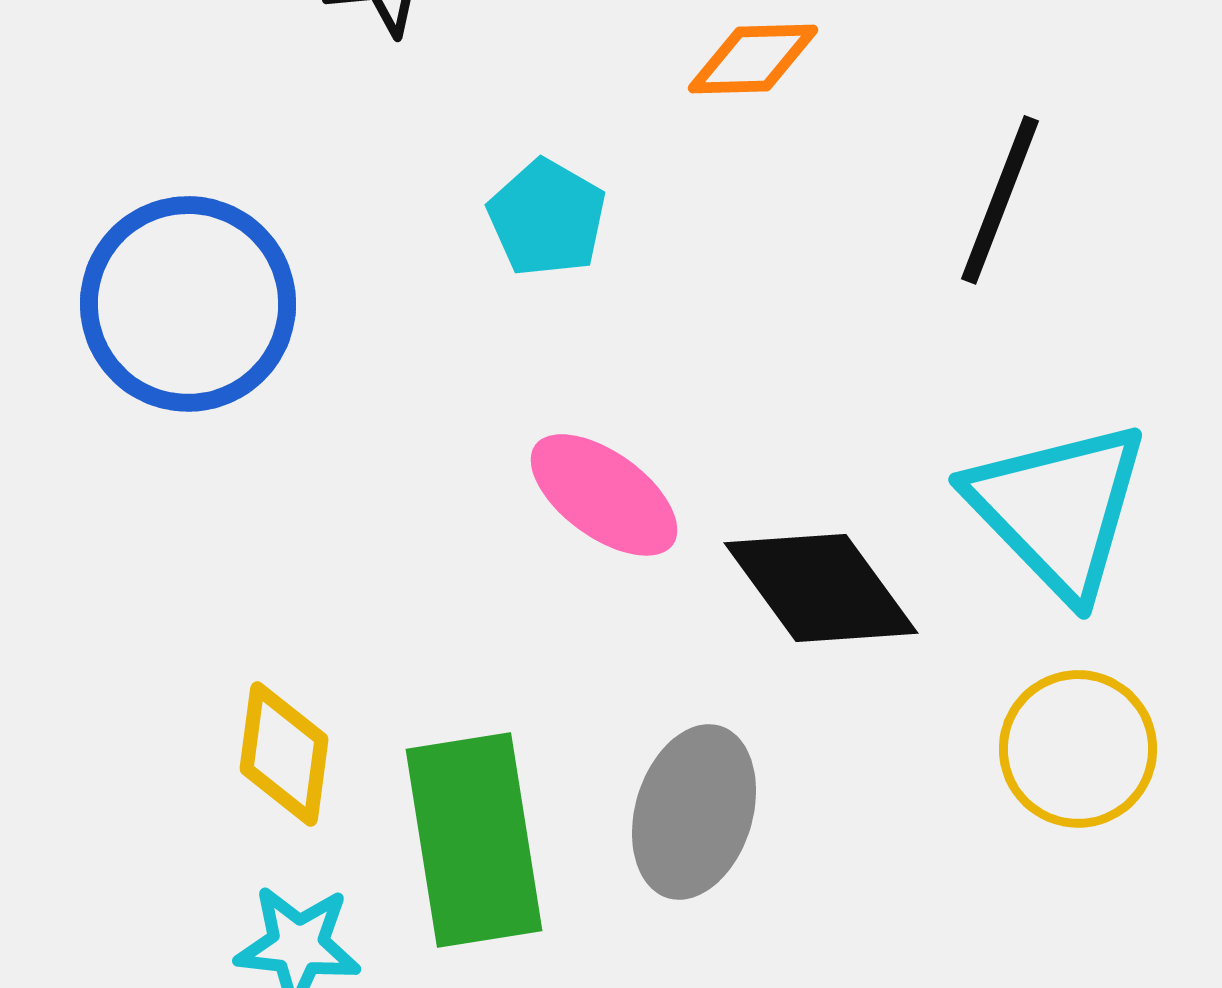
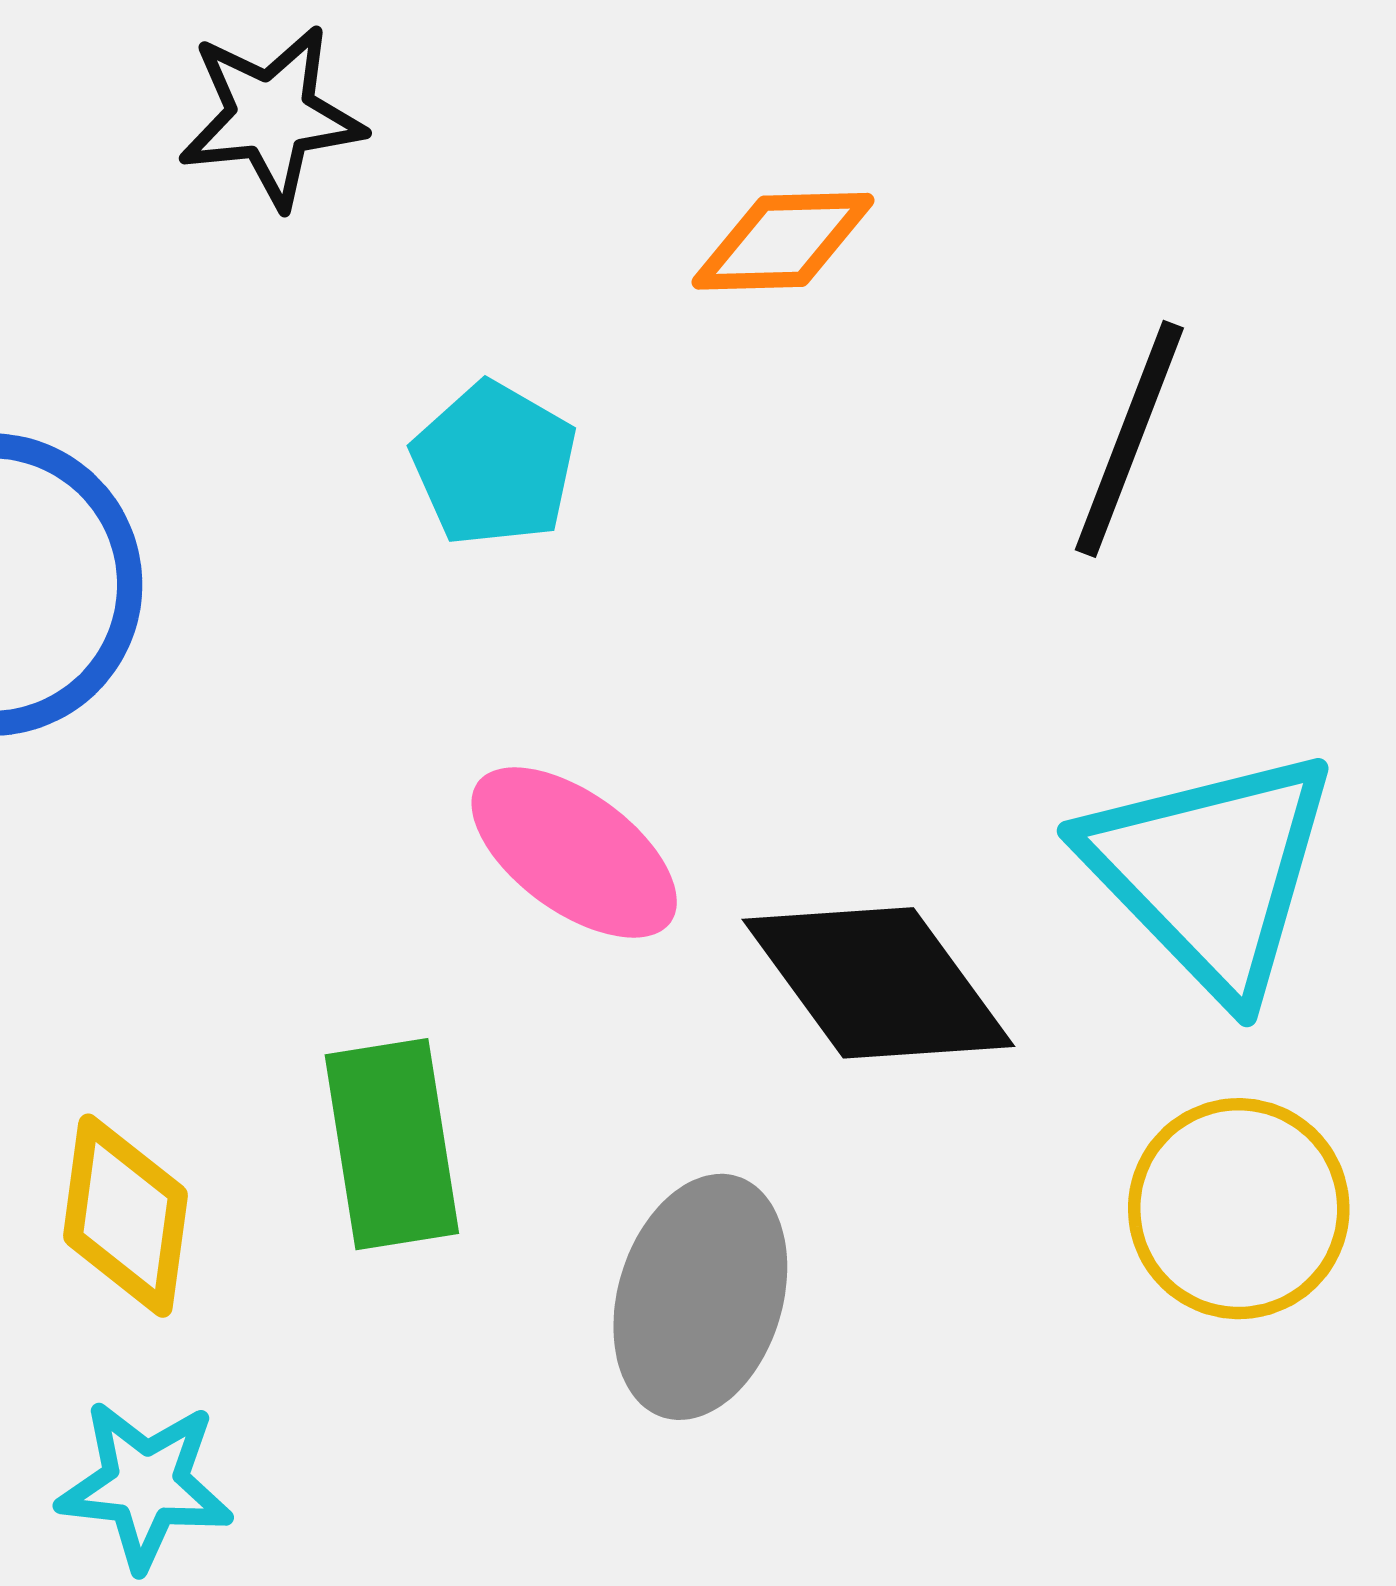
green rectangle: (474, 840) -> (392, 1144), moved, size x0.7

